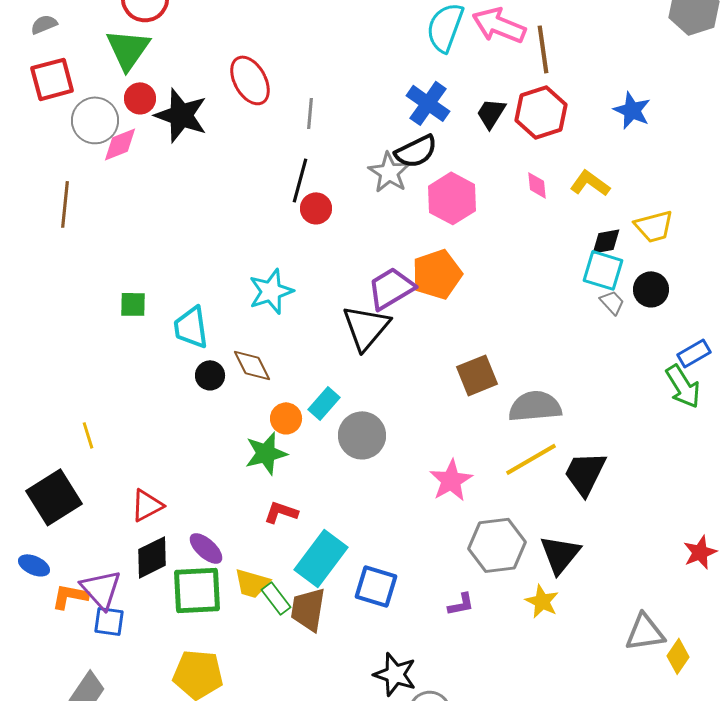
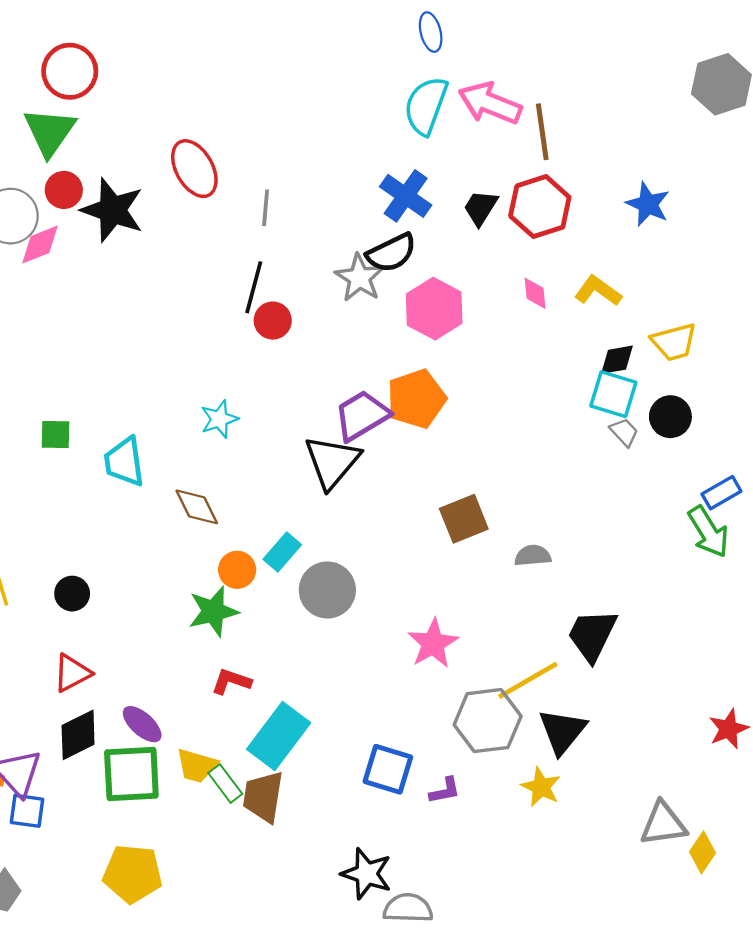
cyan star: (271, 291) -> (219, 419), size x0.7
black circle: (210, 375) -> (72, 594), moved
gray semicircle: (535, 406) -> (533, 556), size x0.6
yellow line: (531, 459) -> (528, 680), moved
blue square: (376, 586) -> (388, 769), moved

